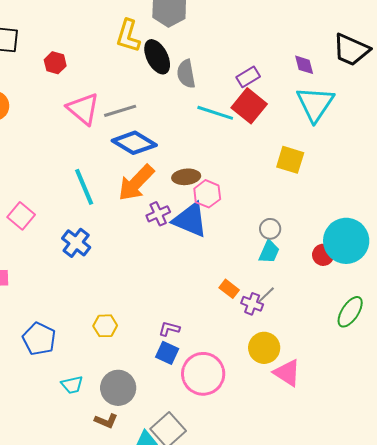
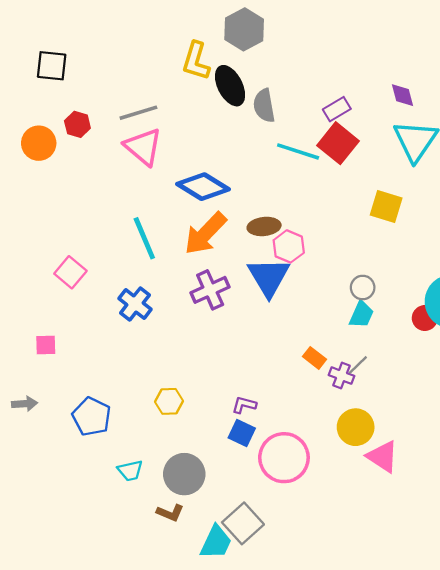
red hexagon: (55, 63) -> (77, 124), moved
gray line: (120, 111) -> (138, 113), moved
purple cross: (158, 214) -> (210, 290), moved, size x1.4
blue triangle: (190, 220) -> (269, 277), turned 36

